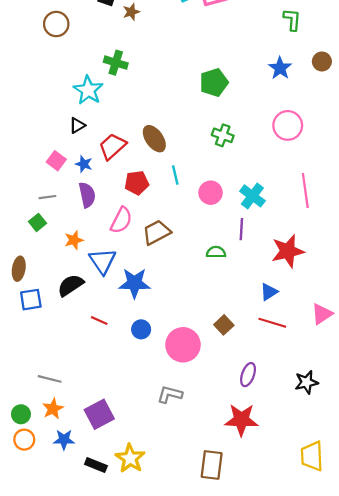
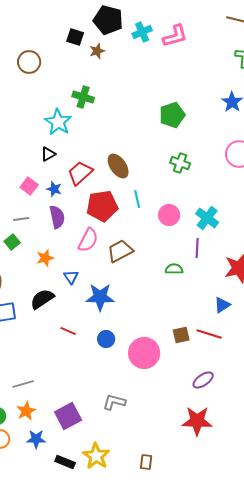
red pentagon: (137, 183) -> (102, 206), size x1.4
blue triangle: (103, 261) -> (71, 277), size x0.6
red line: (272, 323) -> (209, 334), moved
brown square: (224, 325) -> (181, 335), turned 30
purple ellipse: (248, 375) -> (203, 380), turned 35
gray line: (50, 379) -> (23, 384), turned -30
gray L-shape: (170, 394) -> (114, 402), moved
brown rectangle: (212, 465) -> (146, 462), moved, size x0.6

